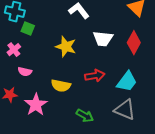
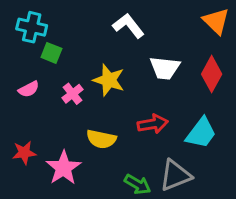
pink cross: (14, 50) -> (73, 94), moved
pink semicircle: (25, 72) -> (29, 89), moved, turned -40
gray triangle: (125, 110) -> (175, 175), moved, turned -45

